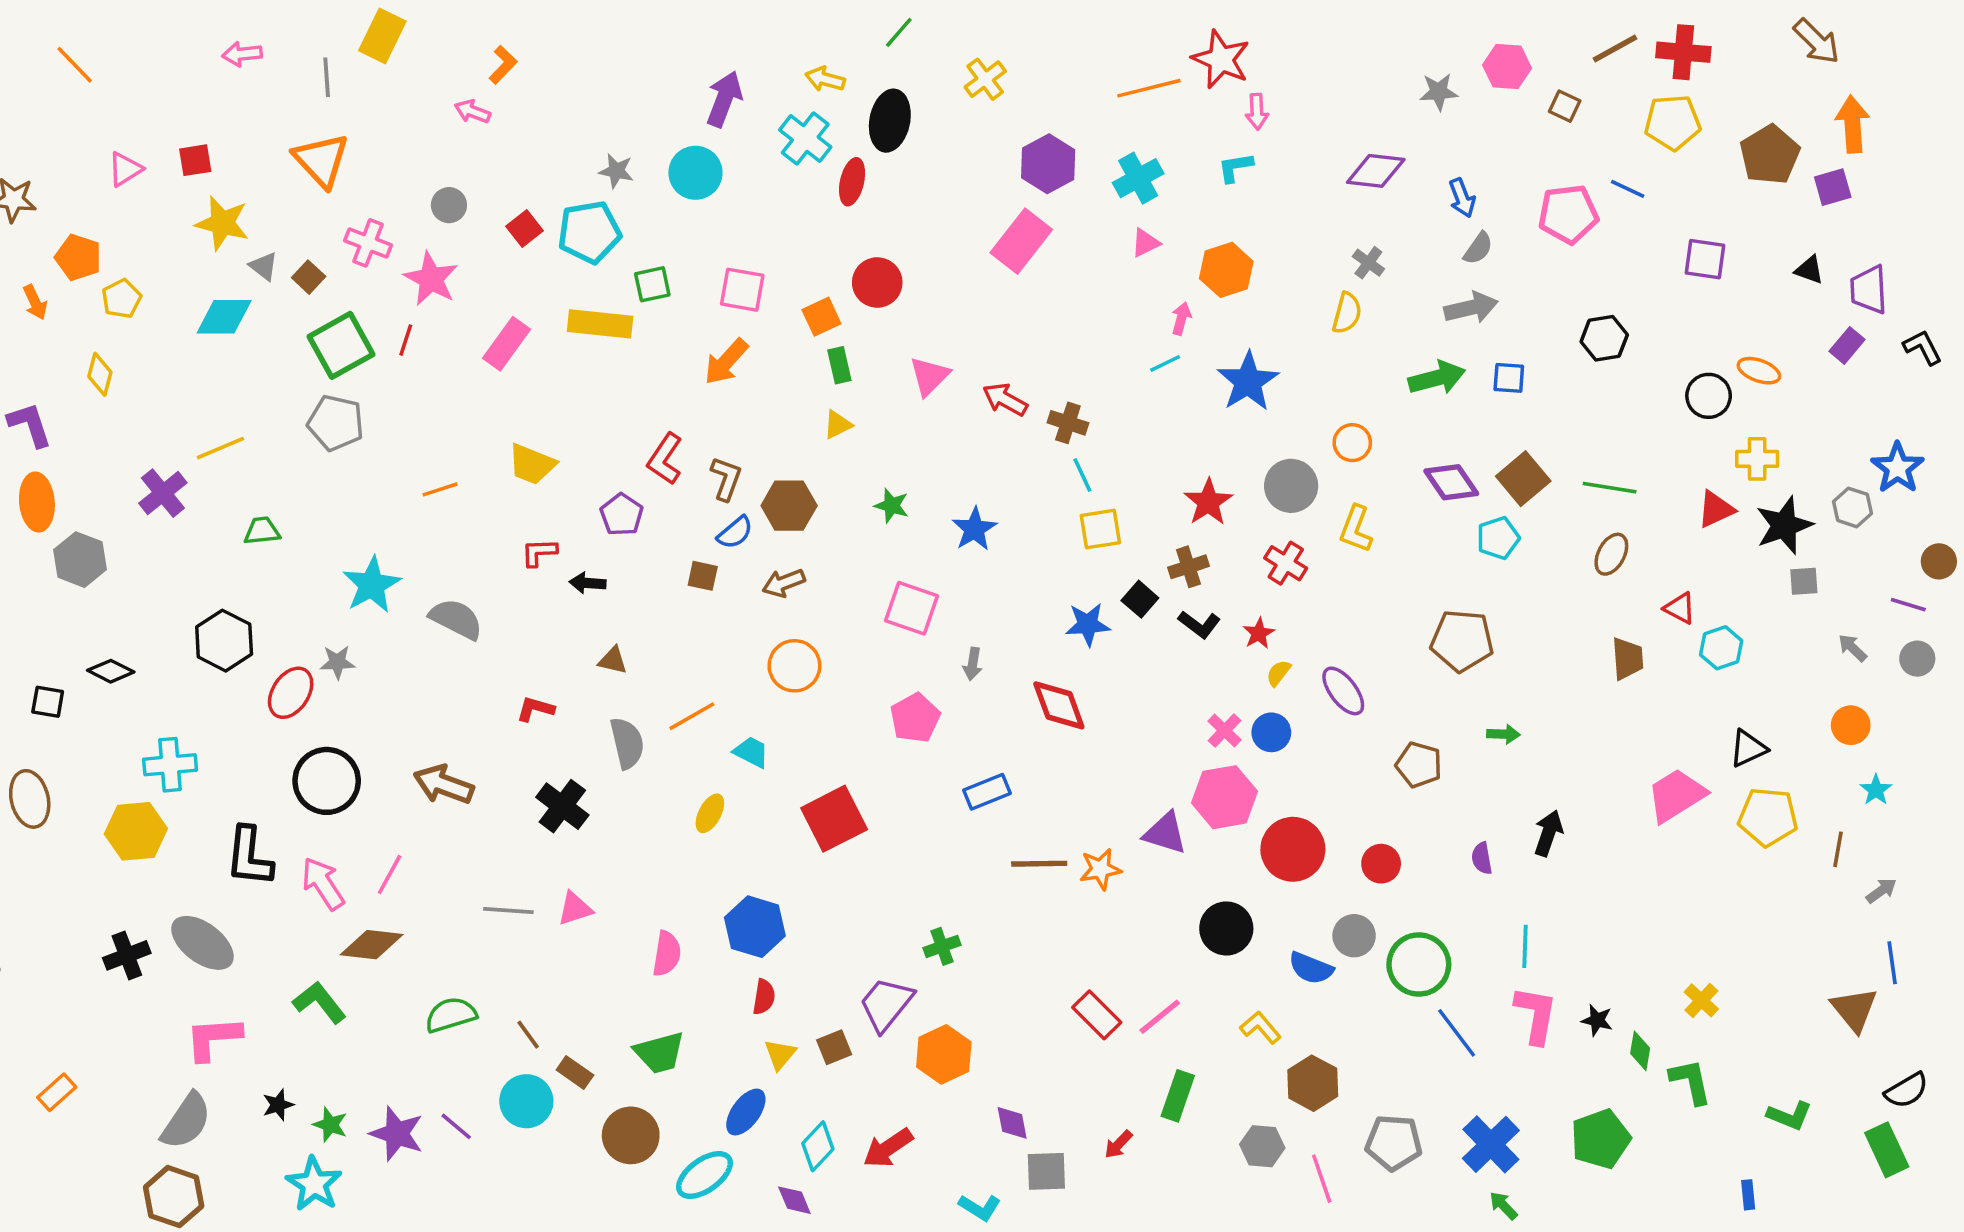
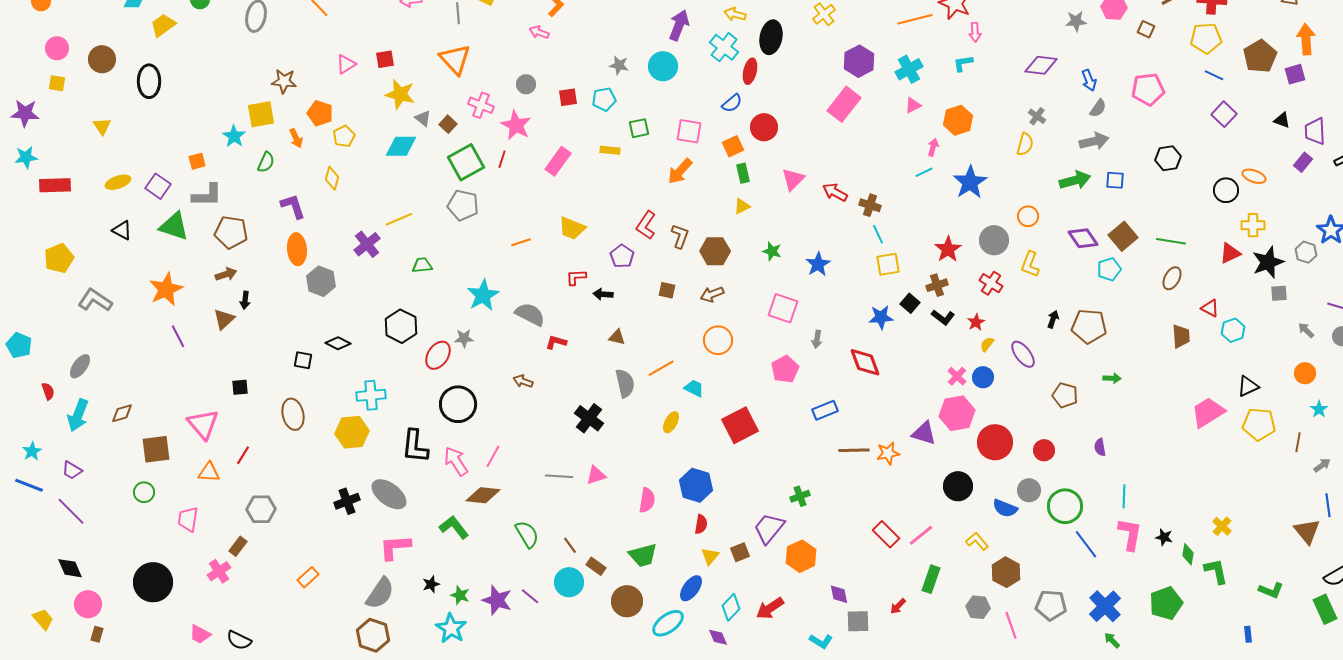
blue line: (1628, 189) -> (1214, 75), moved
red square: (525, 229) -> (568, 97), turned 30
cyan pentagon: (589, 232) -> (604, 99), size x0.7
purple square: (1705, 259) -> (1224, 114), turned 35
yellow rectangle: (600, 324) -> (610, 150), size x0.6
blue semicircle: (735, 533) -> (732, 103), moved
red L-shape: (535, 709) -> (556, 342), moved
brown arrow: (444, 785) -> (523, 381), moved, size x0.6
black arrow: (1548, 833) -> (1053, 319), moved, size x0.7
green semicircle: (451, 1015) -> (527, 534), turned 76

